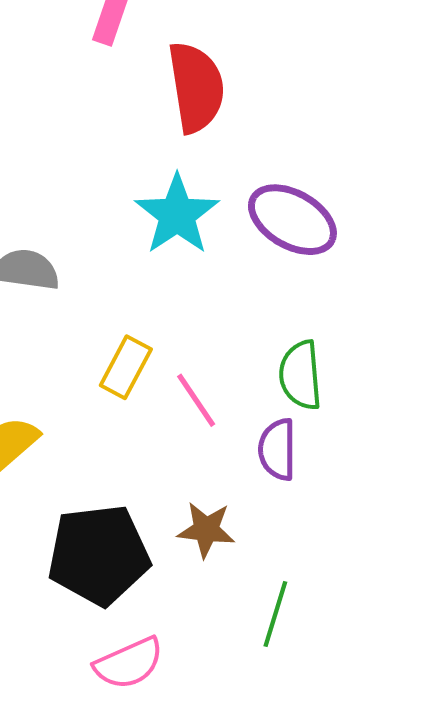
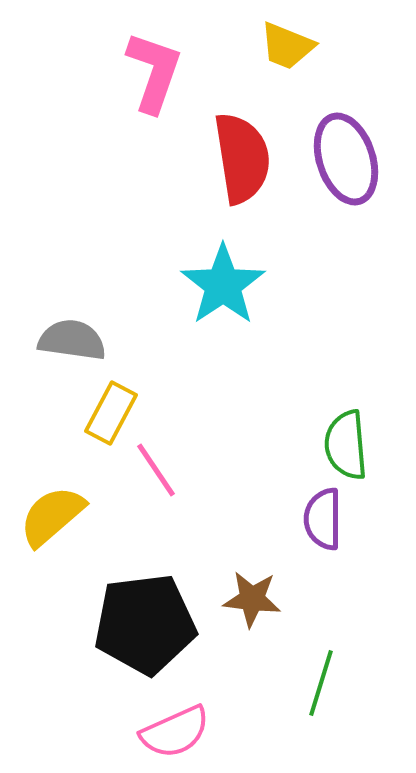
purple ellipse: (292, 220) -> (346, 159), moved, turned 42
yellow rectangle: (126, 367) -> (111, 413), moved
pink line: (196, 400) -> (156, 470), moved

